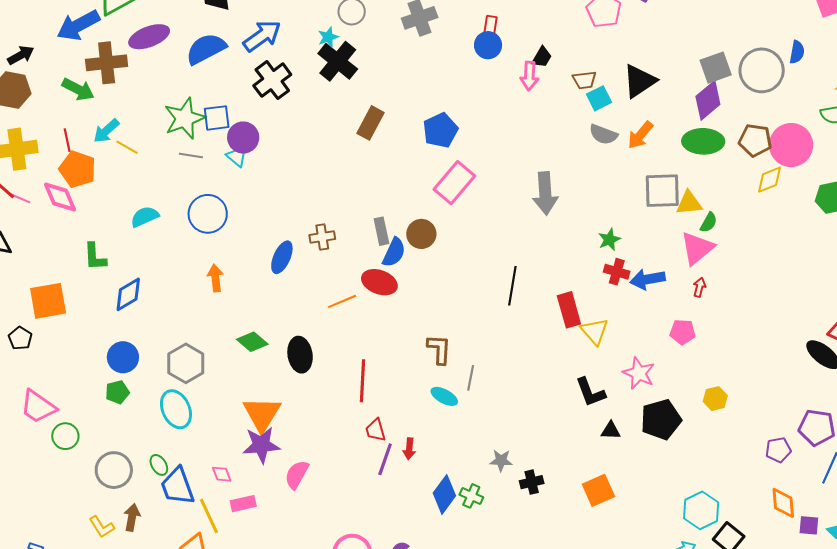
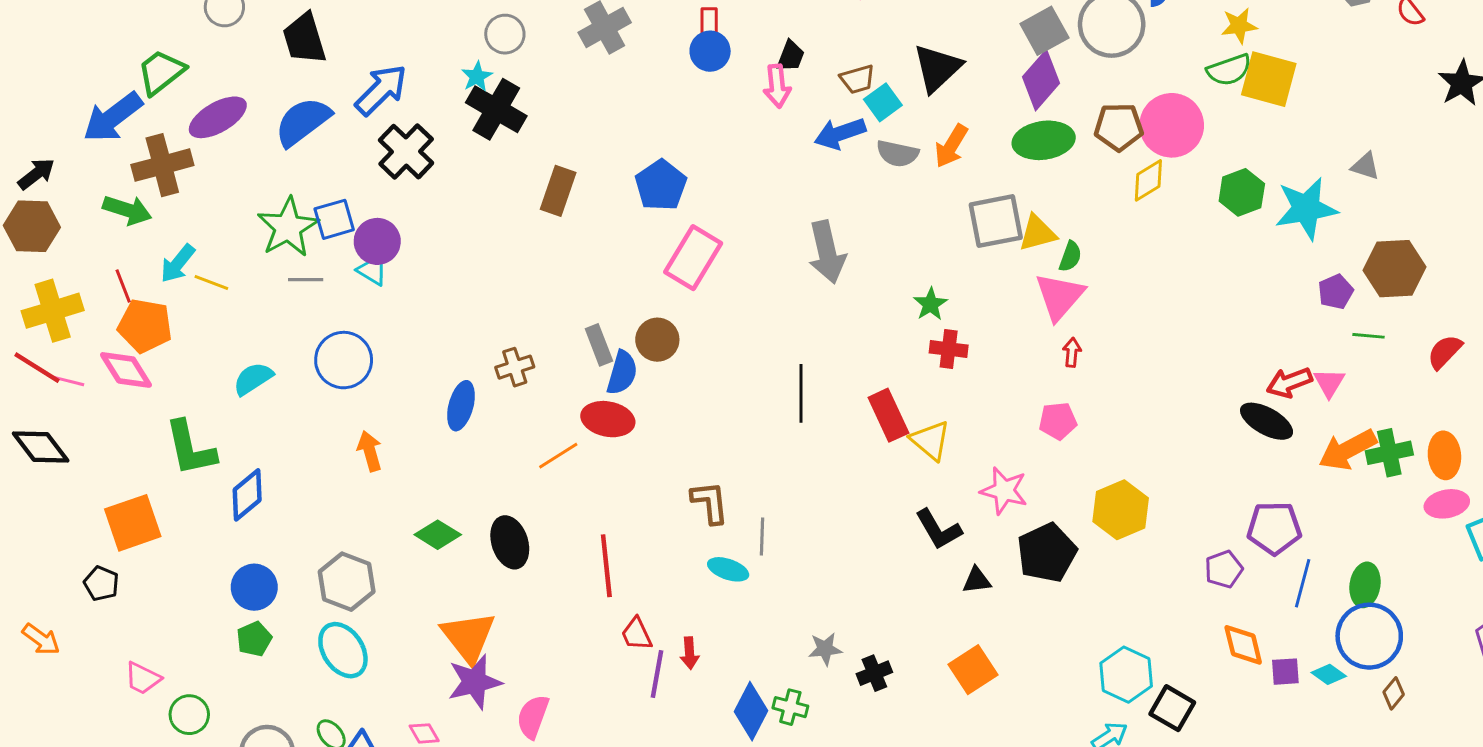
green L-shape: (95, 257) -> (190, 448), size x1.4
blue arrow: (648, 279) -> (840, 133), moved
yellow hexagon: (715, 399) -> (1121, 510), size x1.6
pink trapezoid: (38, 407) -> (143, 678), size x0.7

